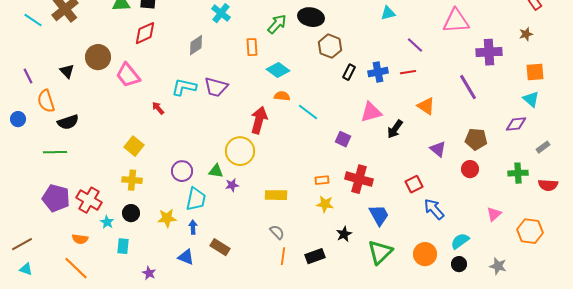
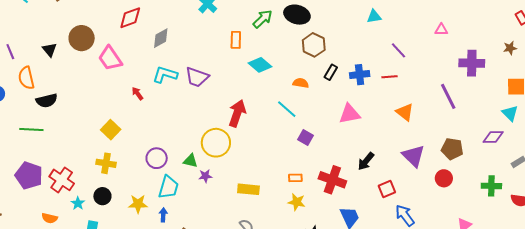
pink triangle: (456, 21) -> (441, 30), size x0.5
gray diamond: (196, 45) -> (161, 38), moved
orange semicircle: (282, 96) -> (301, 83), moved
black arrow: (395, 129) -> (366, 161), moved
purple square: (343, 139) -> (306, 138), moved
purple triangle: (438, 149) -> (413, 156), size x1.4

